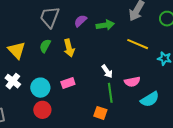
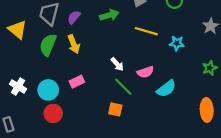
purple semicircle: (80, 21) -> (74, 17), moved
green semicircle: (45, 46) -> (48, 45), size x1.5
yellow triangle: (17, 50) -> (17, 30), moved
green line: (110, 93) -> (123, 87), turned -30

